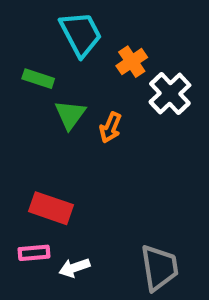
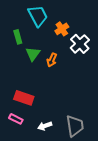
green rectangle: (38, 79) -> (18, 37), turned 56
pink rectangle: (34, 253) -> (16, 119), turned 32
white arrow: (74, 268) -> (45, 126), moved

